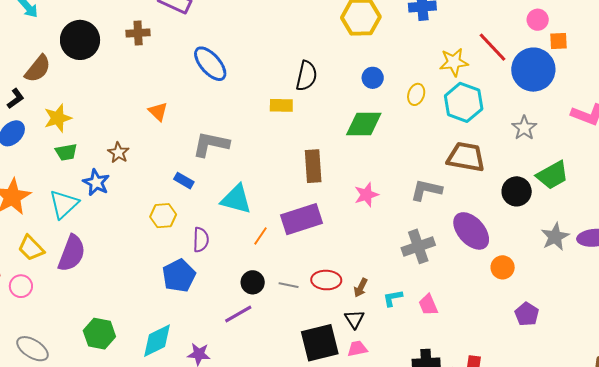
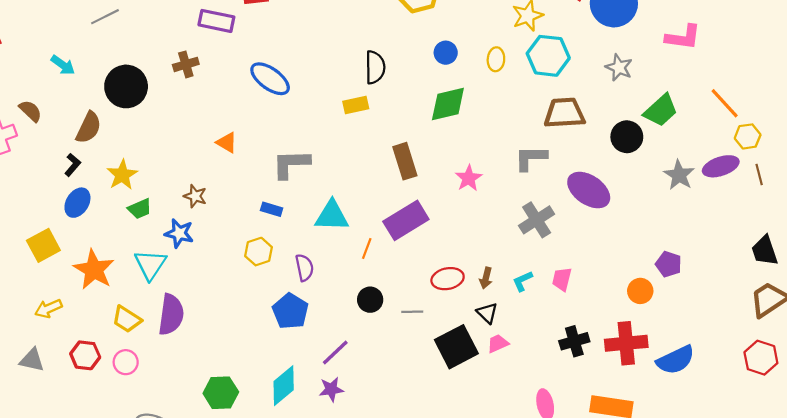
orange circle: (503, 267) -> (640, 291), moved
gray line: (289, 285) -> (412, 312), moved
pink trapezoid: (428, 305) -> (562, 279), turned 50
purple line: (238, 314) -> (335, 353), moved

